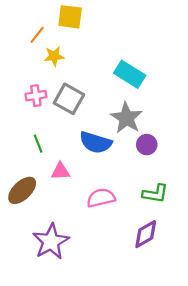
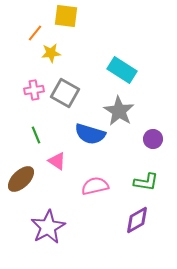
purple circle: (147, 145) -> (153, 139), moved
pink triangle: (60, 171) -> (57, 161), turned 36

